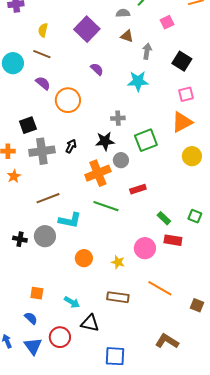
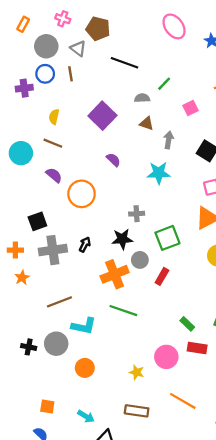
red rectangle: (138, 189) -> (162, 276), moved, turned -42
orange circle: (84, 258) -> (85, 368), moved

